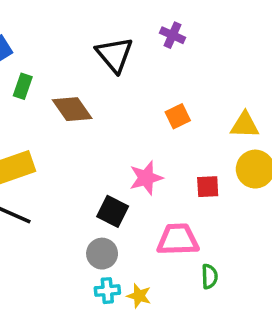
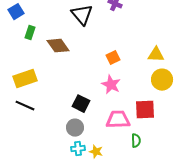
orange square: (178, 116) -> (113, 58), moved
pink star: (146, 178) -> (111, 85), moved, turned -30
red square: (208, 187) -> (145, 110), moved, size x1.5

